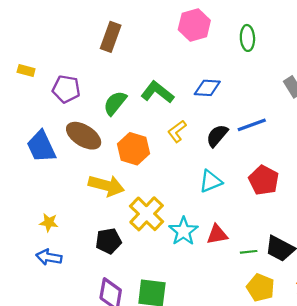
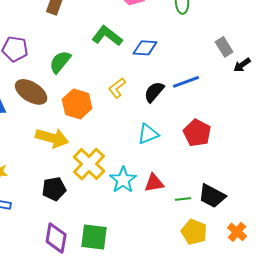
green L-shape: (157, 92) -> (107, 36), moved

